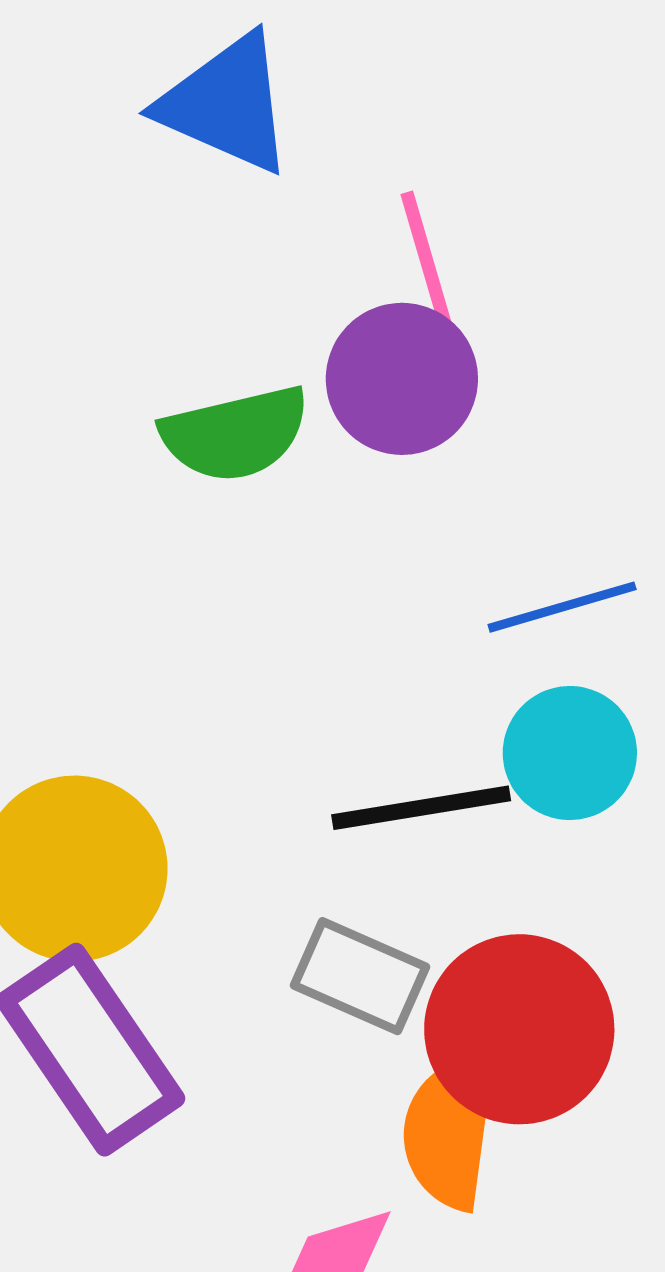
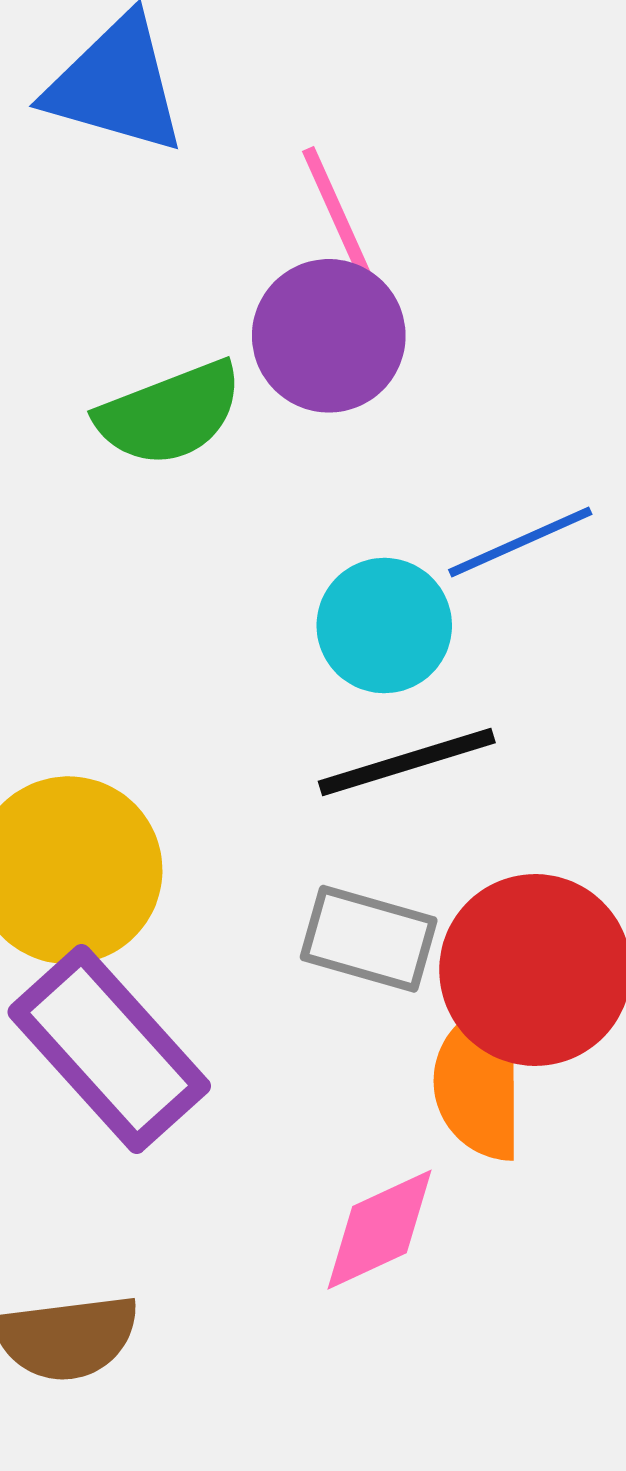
cyan circle: (570, 753) -> (384, 626), moved

